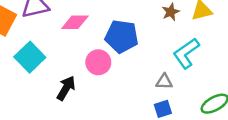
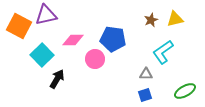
pink diamond: (75, 22) -> (73, 40), moved
black arrow: (66, 88) -> (57, 79), moved

